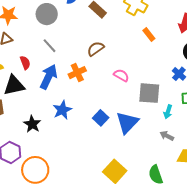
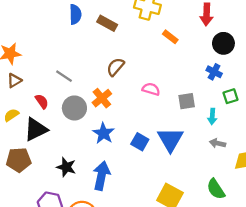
gray circle: (47, 14) -> (74, 108), moved
blue arrow: (48, 77) -> (101, 176), moved
gray square: (149, 93) -> (187, 101), size x0.7
blue star: (62, 110) -> (104, 133), moved

